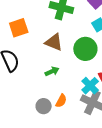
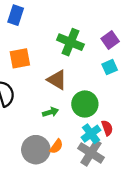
green circle: (85, 49) -> (85, 104), moved
gray circle: (44, 106) -> (36, 150), size x1.6

